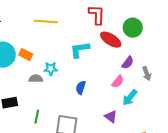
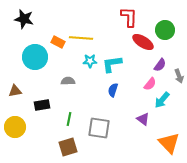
yellow line: (46, 22) -> (81, 38), moved
cyan L-shape: (80, 50) -> (112, 64), moved
orange rectangle: (26, 55) -> (58, 42), moved
cyan star: (51, 69) -> (90, 61), moved

